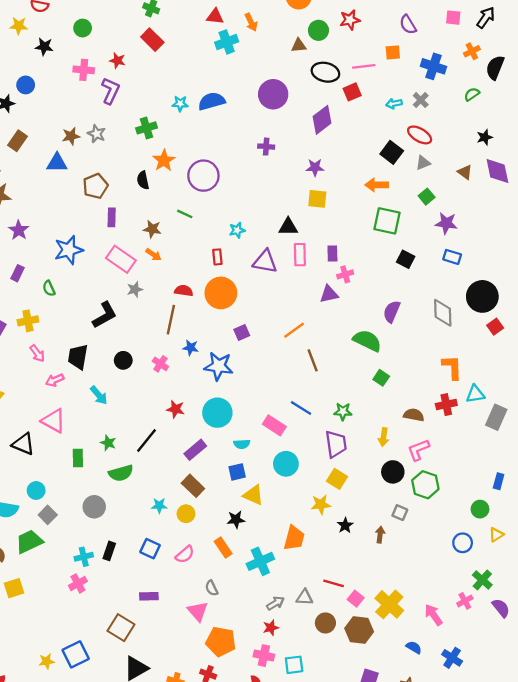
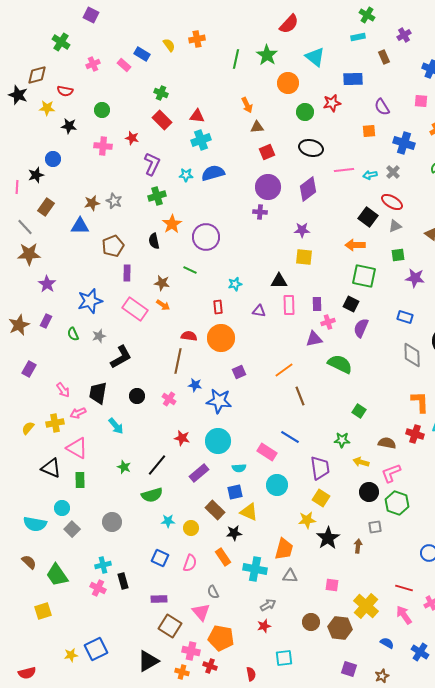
red triangle: (215, 16) -> (197, 116), moved
cyan cross: (227, 42) -> (201, 140), moved
brown triangle: (299, 45) -> (257, 127), moved
pink line: (364, 66) -> (344, 170), moved
purple L-shape: (110, 91) -> (152, 164), moved
red square: (352, 92) -> (267, 152), moved
purple circle: (273, 94) -> (268, 187), moved
green square: (427, 197) -> (398, 255), turned 32
blue rectangle: (452, 257) -> (405, 317), moved
black square: (406, 259) -> (351, 304), moved
purple triangle: (265, 262) -> (259, 311), size x0.6
gray star: (135, 289) -> (99, 336), moved
purple semicircle: (392, 312) -> (361, 328), moved
yellow cross: (28, 321) -> (55, 423), moved
green semicircle: (367, 341) -> (340, 364), moved
red cross: (446, 405) -> (415, 434), turned 30
green star: (343, 411) -> (342, 440), moved
yellow arrow: (384, 437) -> (361, 462), turned 98
green rectangle: (78, 458) -> (80, 480), moved
green semicircle: (121, 473) -> (152, 495), moved
brown rectangle: (193, 486) -> (215, 510), moved
gray square: (400, 513) -> (375, 527), turned -32
black star: (345, 525) -> (328, 538), size x1.6
green trapezoid: (29, 542) -> (57, 575), moved, turned -100
black rectangle: (109, 551) -> (123, 581), moved, turned -35
pink semicircle: (185, 554) -> (190, 563), turned -30
cyan cross: (260, 561) -> (255, 569), turned 35
pink cross: (78, 583) -> (98, 588), turned -35
red line: (334, 583) -> (404, 588), moved
yellow square: (14, 588) -> (43, 611), moved
gray triangle: (305, 597) -> (290, 576), moved
pink square: (356, 599) -> (332, 585), moved, turned -32
brown square: (121, 628) -> (170, 626), moved
pink cross: (264, 656) -> (191, 651), moved

